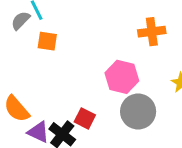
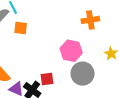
red square: (85, 118) -> (47, 79), turned -32

